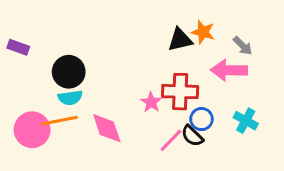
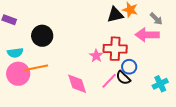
cyan semicircle: (70, 98) -> (15, 53), moved
cyan cross: (246, 121) -> (160, 84), moved, turned 35
pink diamond: (107, 128) -> (77, 84), moved

